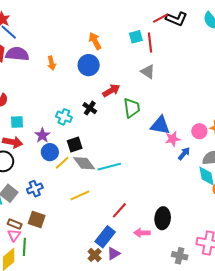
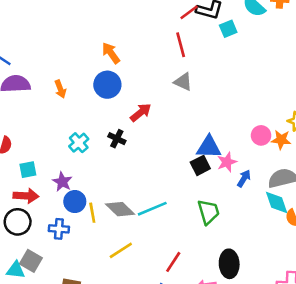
cyan square: (136, 37) -> (228, 29), moved
green trapezoid: (132, 108) -> (208, 212), moved
cyan cross: (64, 117) -> (79, 143), moved, turned 35
pink circle: (199, 131) -> (261, 135), moved
black square: (75, 144) -> (200, 165), moved
yellow line: (62, 163) -> (92, 213), turned -49
blue cross: (35, 189) -> (59, 229), moved, turned 35

